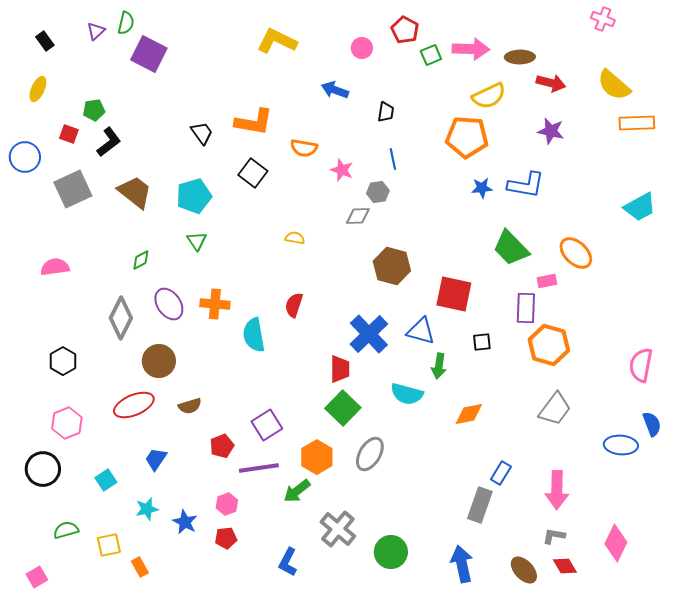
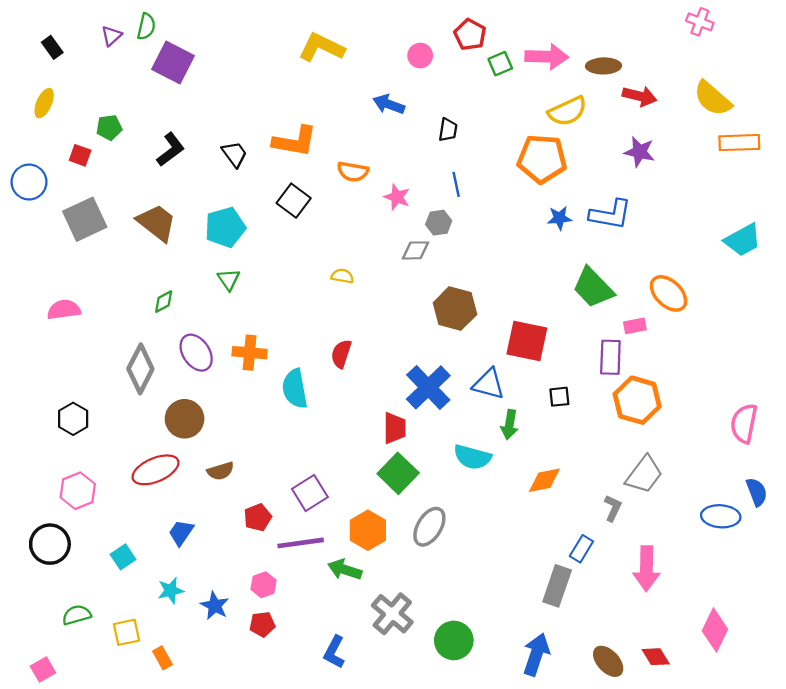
black L-shape: (109, 142) -> (171, 150), moved
green arrow: (297, 491) -> (345, 570), turned 56
gray L-shape: (554, 536) -> (613, 508), moved, turned 105
blue arrow: (462, 564) -> (536, 654), turned 30

